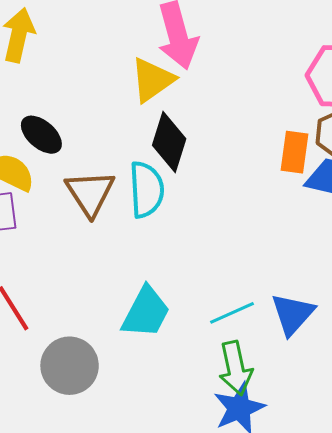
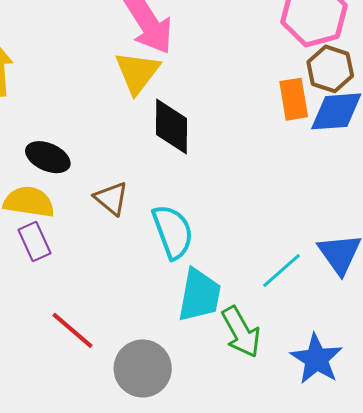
cyan semicircle: (146, 190) -> (173, 232), moved
brown triangle: (90, 193) -> (111, 198), size x0.7
green arrow: (236, 368) -> (241, 332), moved

